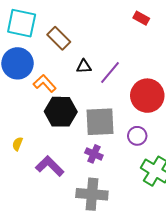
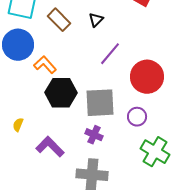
black triangle: (84, 66) -> (96, 20), moved, turned -42

